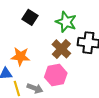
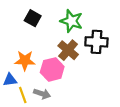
pink hexagon: (56, 75) -> (52, 69), moved

